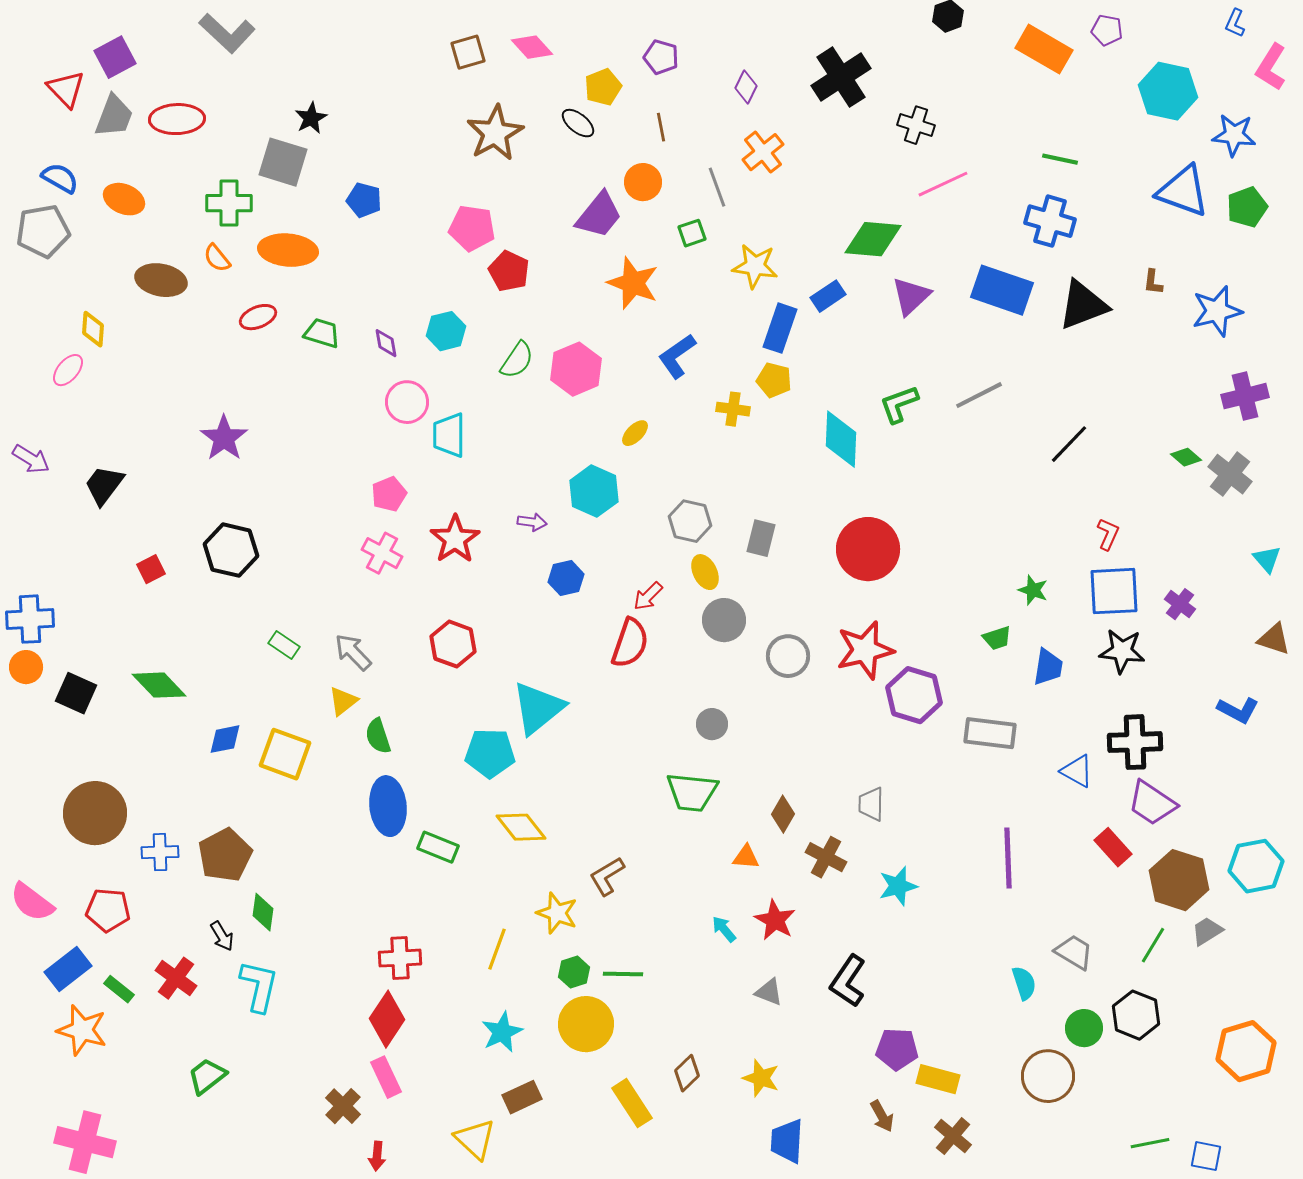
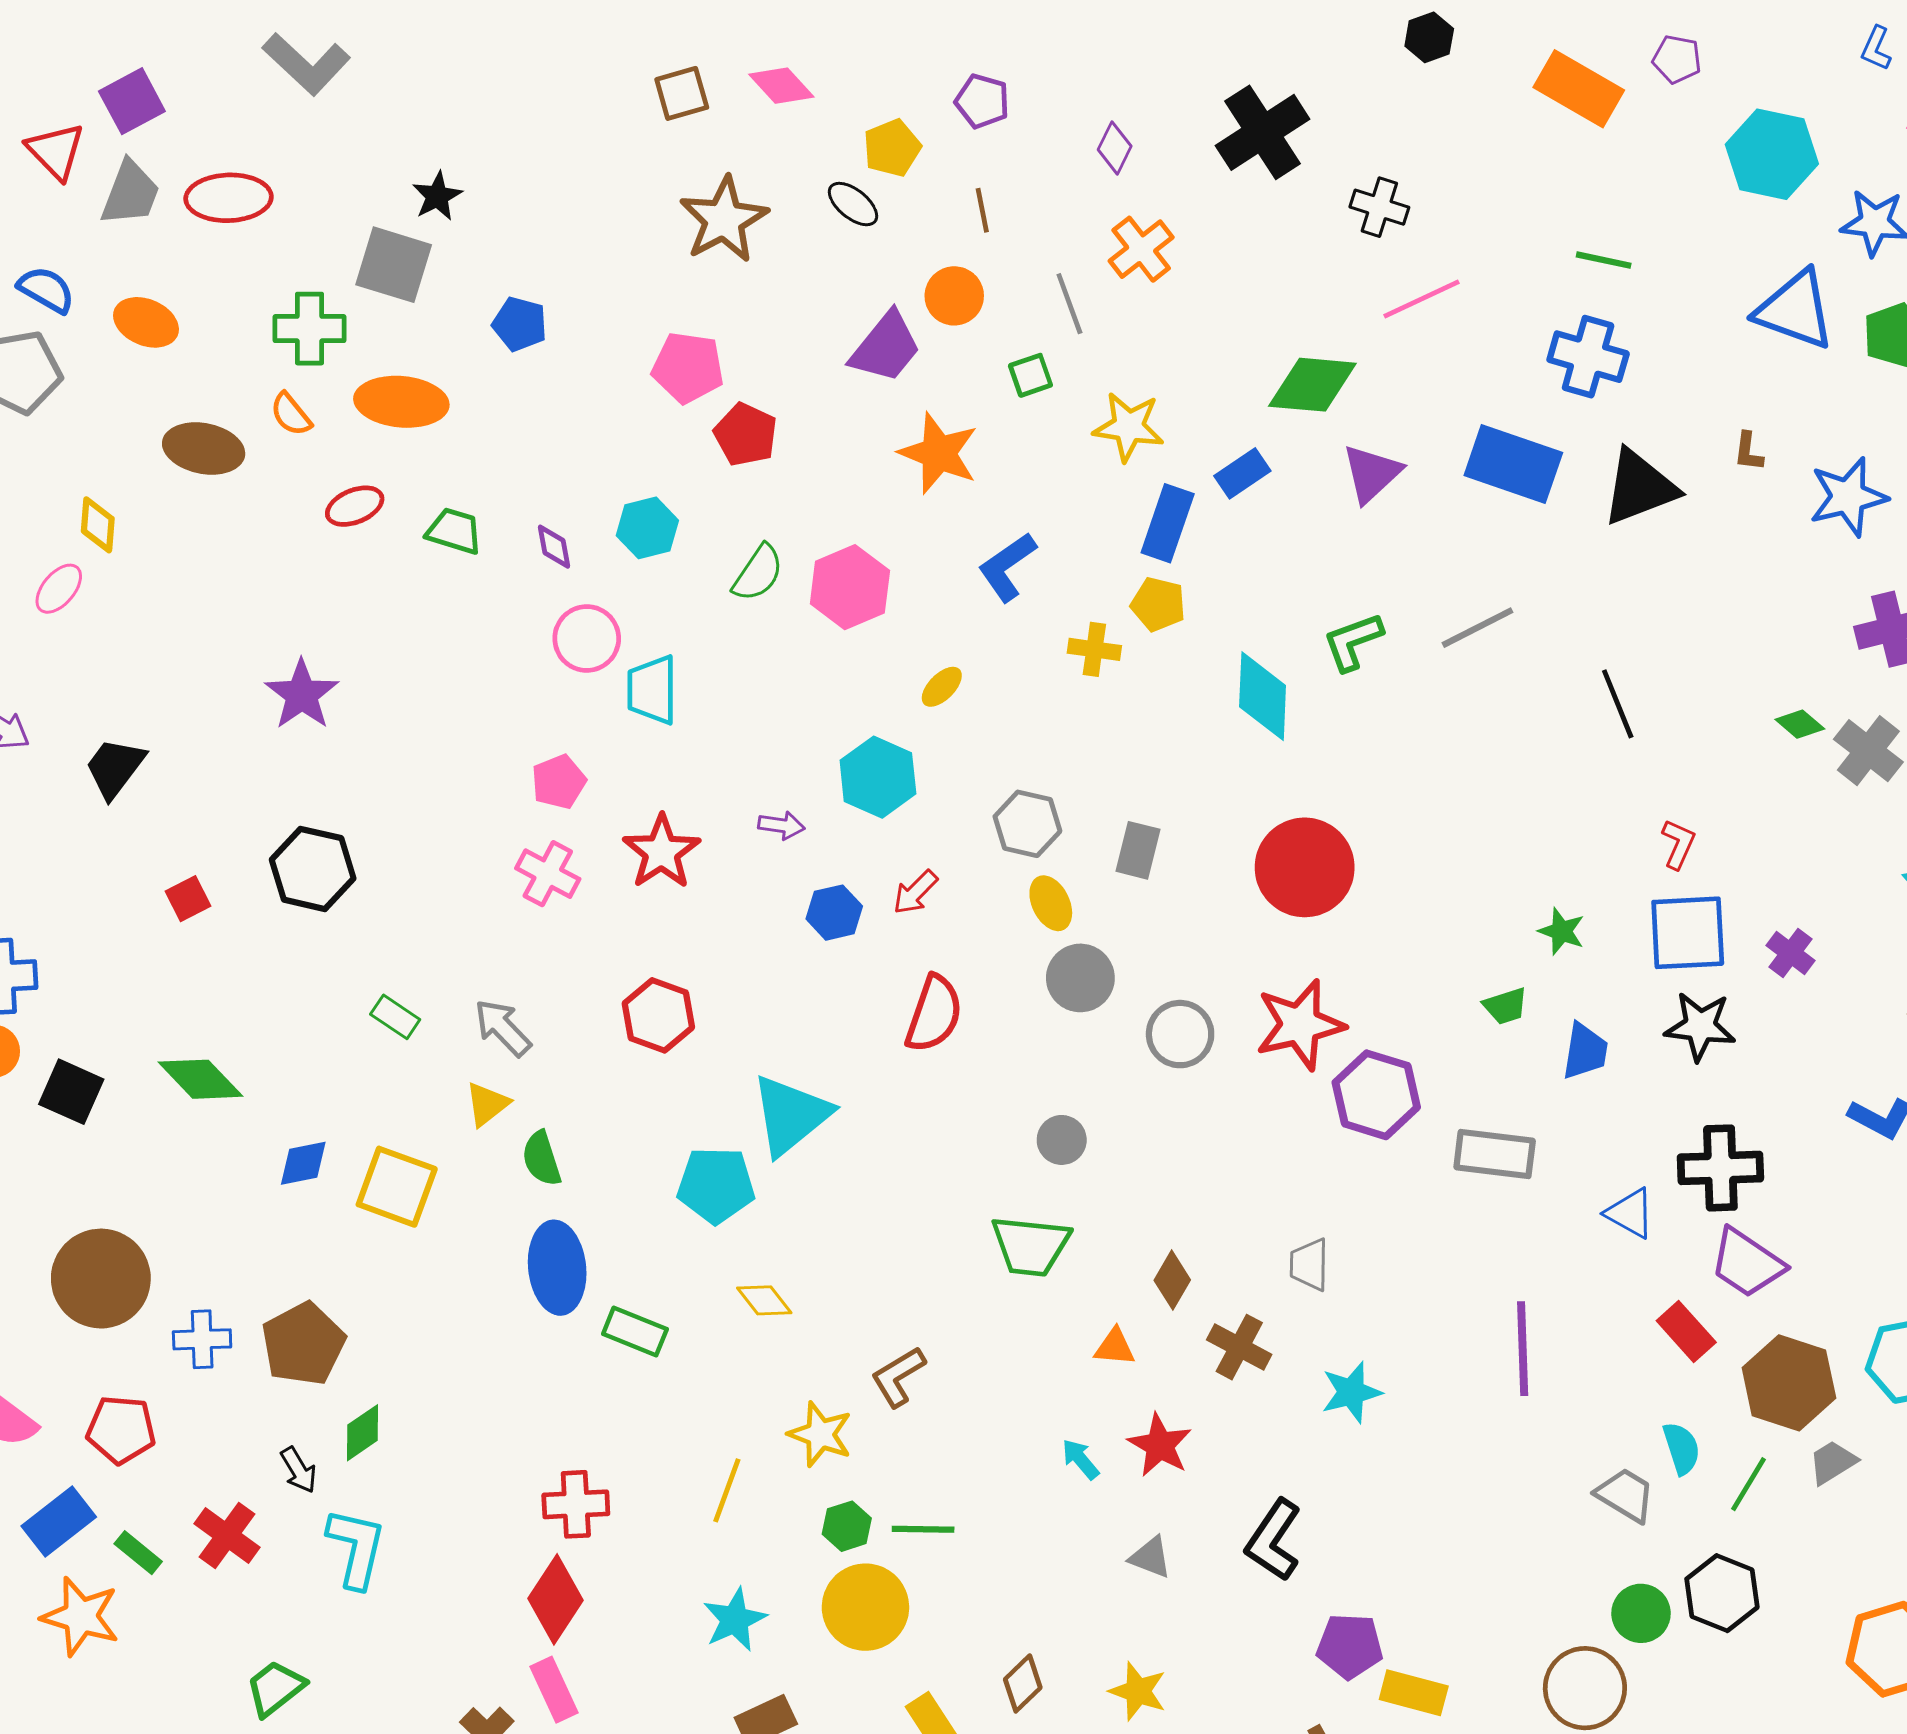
black line: (1069, 444) -> (1618, 704), turned -66
red arrow: (648, 596) -> (915, 892), moved
yellow diamond: (521, 827) -> (764, 1300), size x0.7
green diamond: (263, 912) -> (362, 1433), turned 48
cyan semicircle: (1024, 983) -> (1681, 1448), moved

